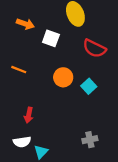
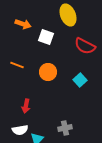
orange circle: (63, 77) -> (48, 72), moved
gray cross: (90, 140) -> (65, 128), moved

